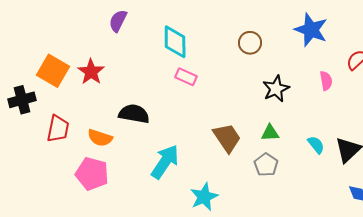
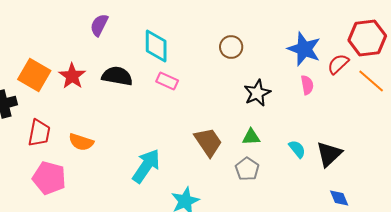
blue star: (311, 30) -> (304, 49), moved
black semicircle: (134, 114) -> (117, 76), moved
pink pentagon: (92, 174) -> (49, 178), moved

